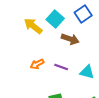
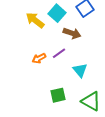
purple line: (61, 67) -> (59, 53), moved, turned -56
cyan triangle: (87, 72) -> (80, 70), moved, turned 35

